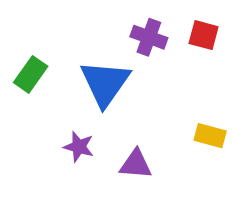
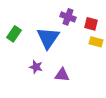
red square: (204, 35) -> (91, 24), moved
yellow rectangle: (210, 136) -> (96, 42), moved

